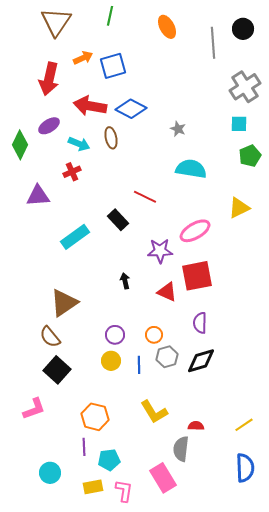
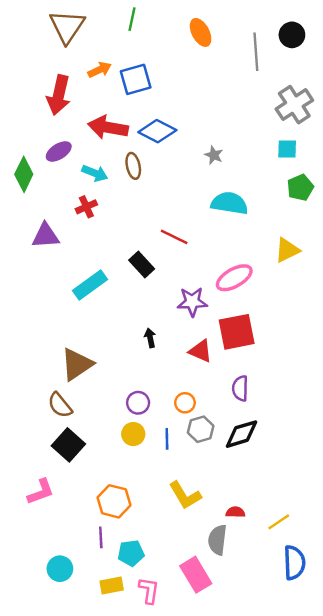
yellow line: (244, 425) -> (279, 522), moved

